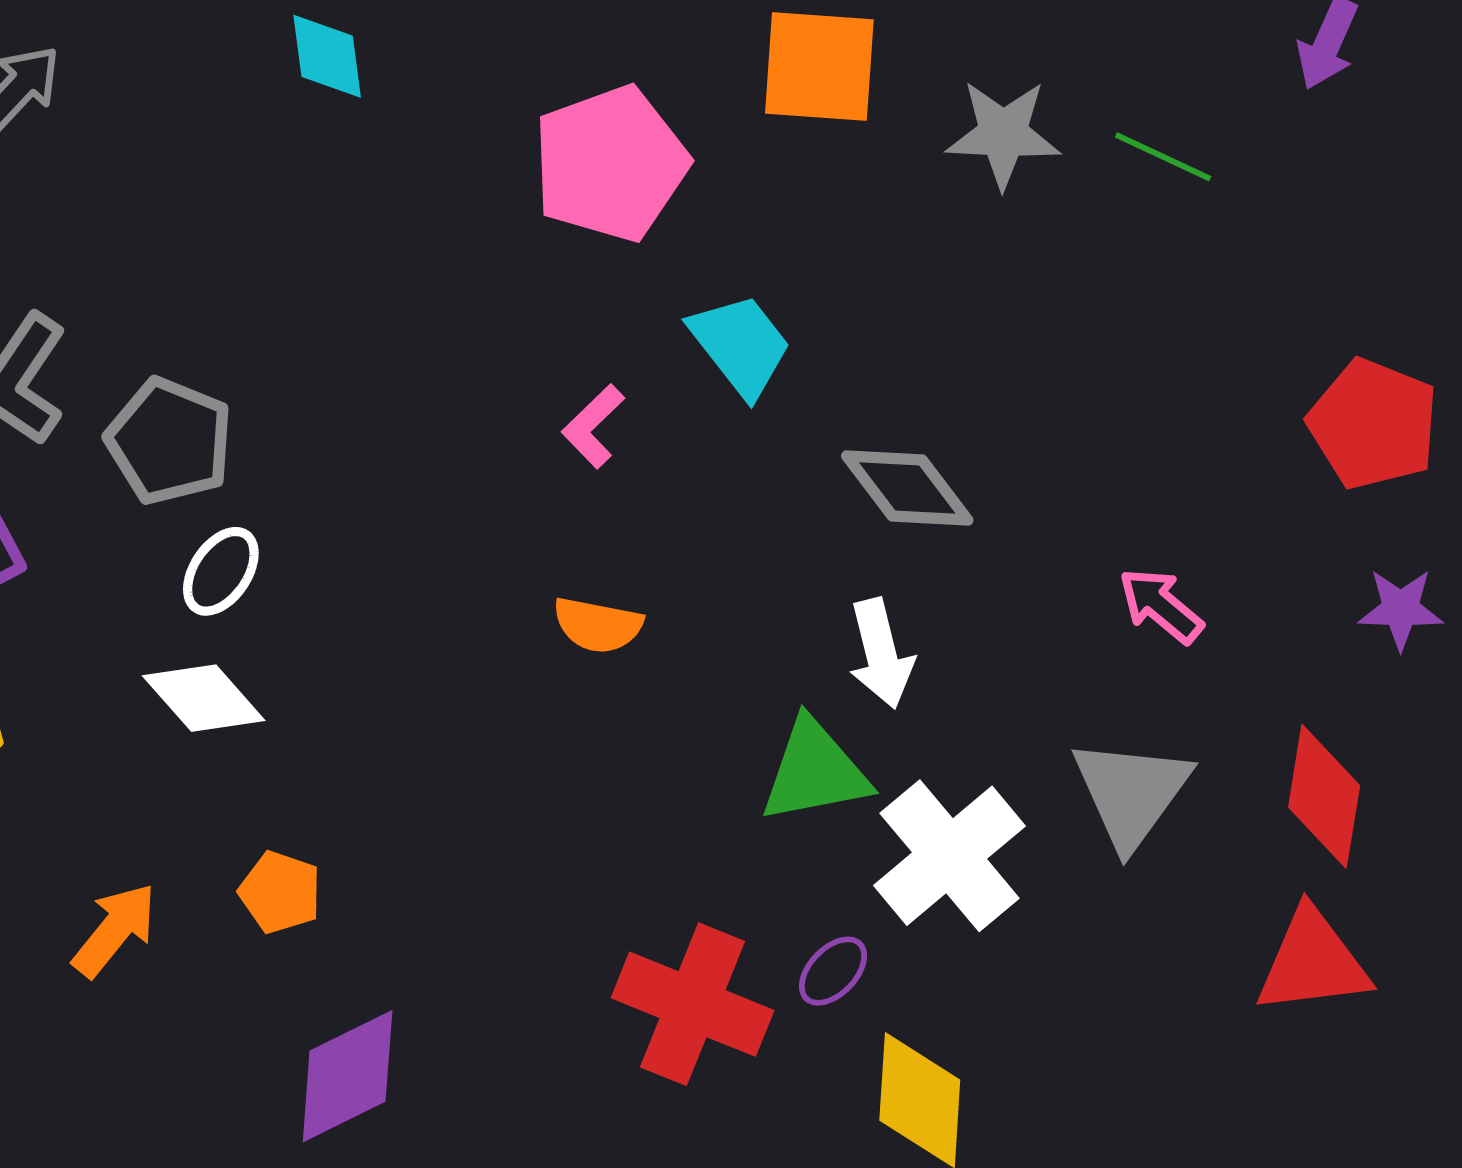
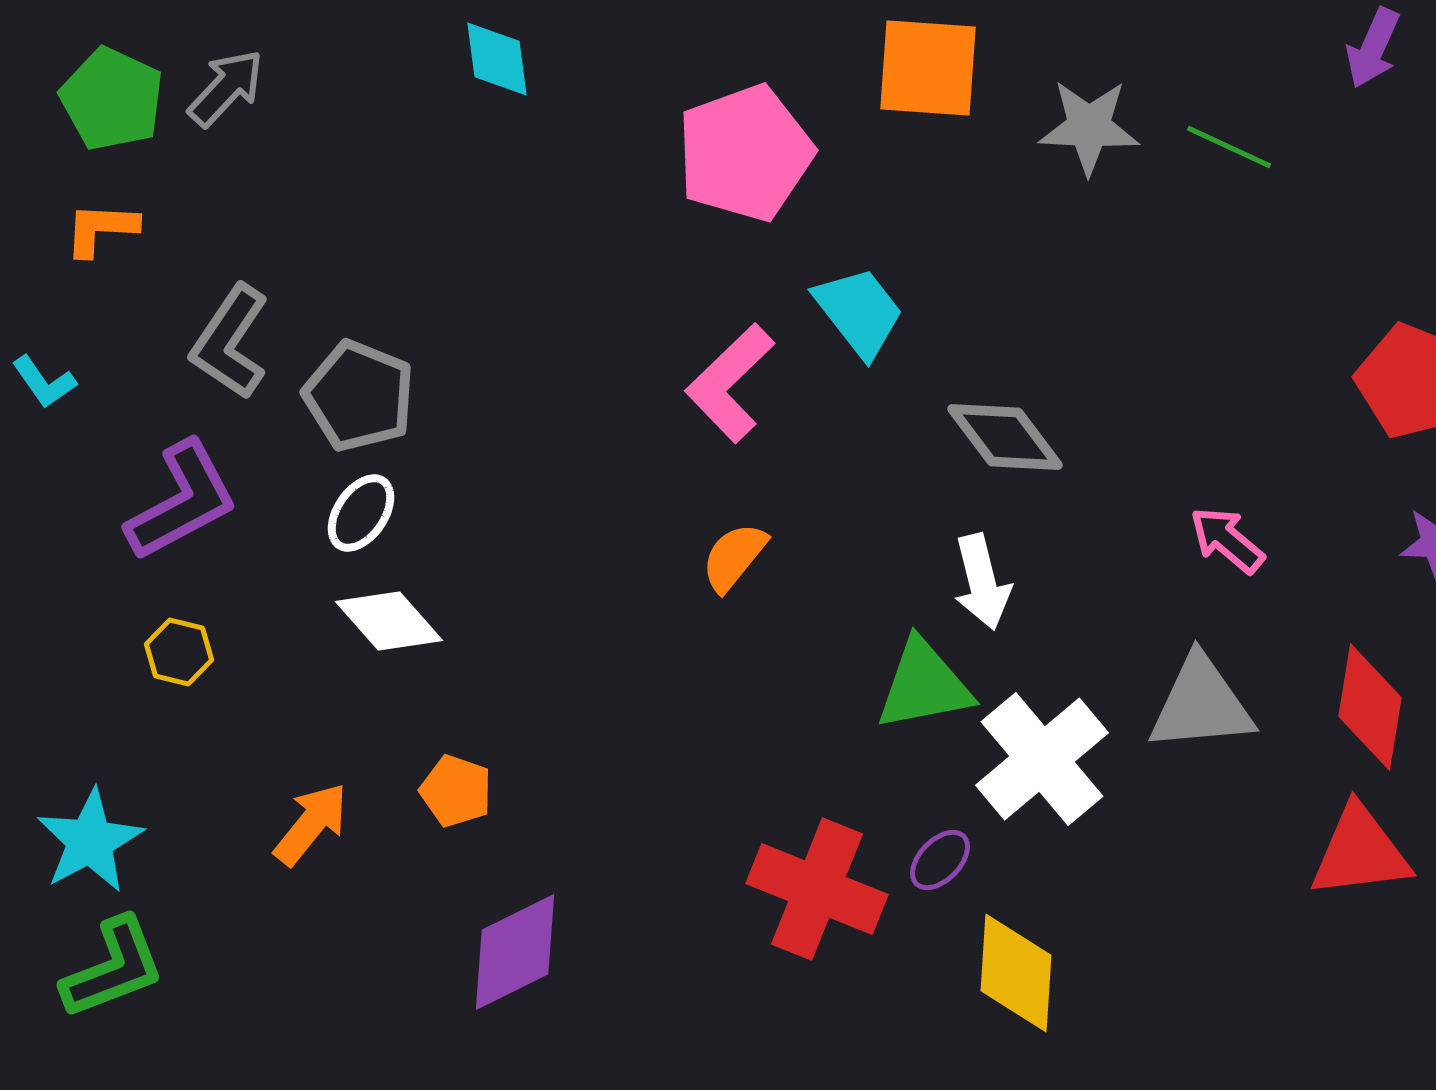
pink L-shape: (593, 426) -> (730, 383), size x1.6
white ellipse: (221, 571) -> (361, 513), moved
orange semicircle: (598, 625) -> (734, 557), turned 118
gray triangle: (1131, 793) -> (1201, 704), turned 49

